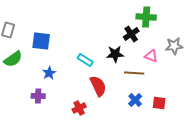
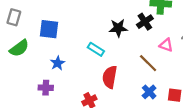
black star: (115, 54) -> (118, 28), moved
brown line: (134, 73) -> (148, 63), turned 42
red semicircle: (98, 86) -> (110, 77), turned -145

